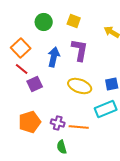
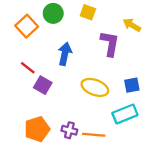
orange square: (21, 48) -> (27, 26), moved
purple L-shape: (80, 50) -> (110, 43), moved
purple square: (35, 84) -> (43, 85), turned -35

